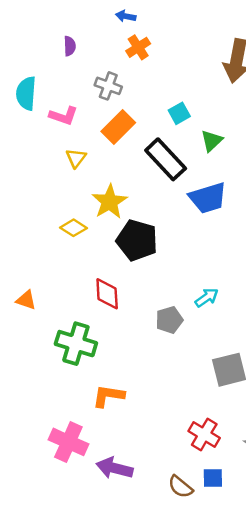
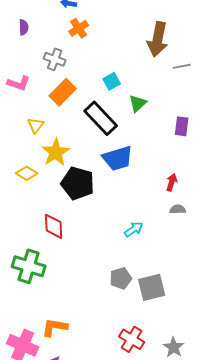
yellow triangle: (76, 158) -> (36, 125), moved
blue trapezoid: (208, 198) -> (118, 158), moved
gray pentagon: (169, 320) -> (121, 278), moved
orange L-shape: (108, 396) -> (55, 327), moved

